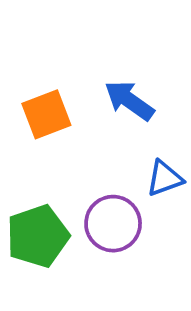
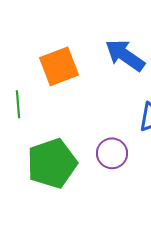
purple circle: (113, 224) -> (112, 153), size x0.7

